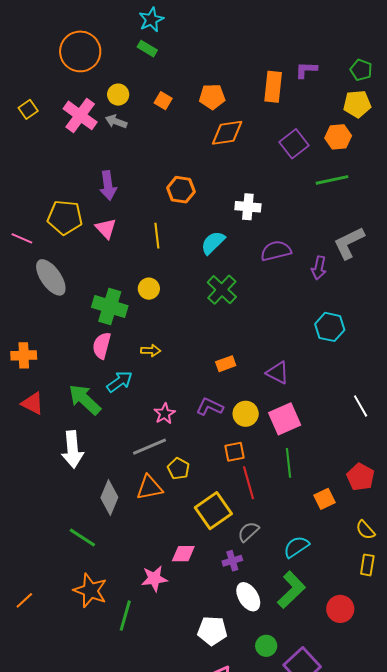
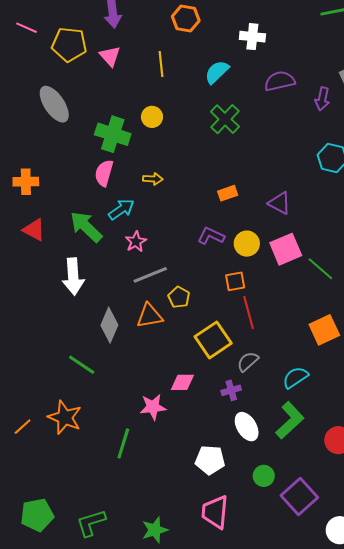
pink line: (22, 238) -> (27, 28), moved
pink star: (165, 414) -> (136, 242), moved
green line: (289, 463) -> (320, 269), moved, turned -44
orange square: (324, 499) -> (324, 330), size x1.4
orange star: (90, 590) -> (65, 417), moved

